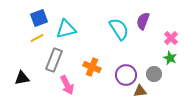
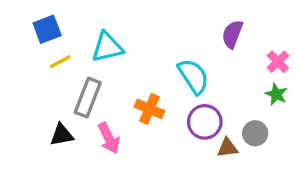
blue square: (39, 18) -> (47, 29), moved
cyan semicircle: (119, 29) -> (193, 76), moved
gray circle: (154, 74) -> (255, 133), moved
black triangle: (22, 78) -> (62, 135), moved

